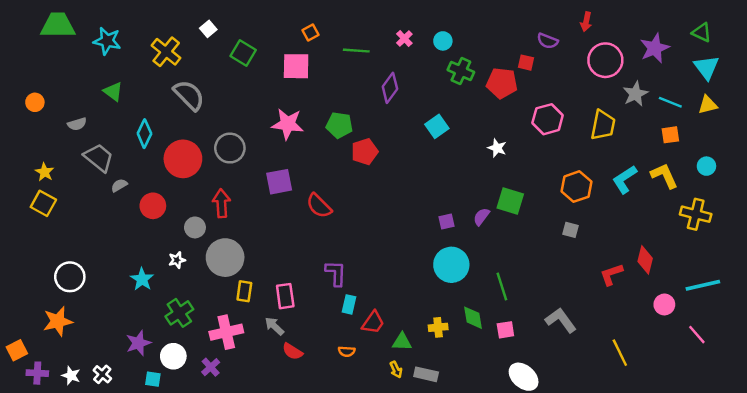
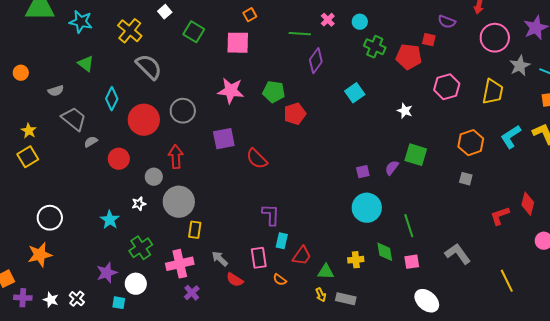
green line: (356, 51) -> (300, 34), moved
yellow square: (43, 203) -> (28, 157), turned 30
pink rectangle: (285, 296) -> (259, 258), moved
orange semicircle: (347, 351) -> (280, 280), turned 32
purple cross: (211, 367) -> (192, 293), moved

